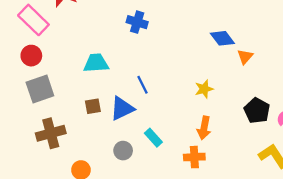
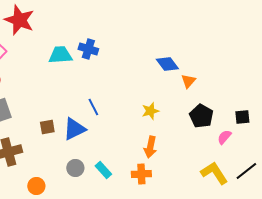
cyan trapezoid: (96, 63) -> (60, 55), moved
black pentagon: (257, 111) -> (201, 116), moved
cyan rectangle: (153, 138) -> (103, 170), moved

